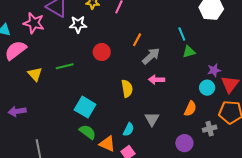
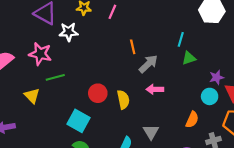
pink star: (34, 23) -> (40, 54), moved
cyan line: (182, 34) -> (181, 39), turned 40
orange line: (137, 40) -> (133, 47), turned -40
red circle: (102, 52) -> (98, 93), moved
yellow triangle: (35, 74) -> (32, 96), moved

